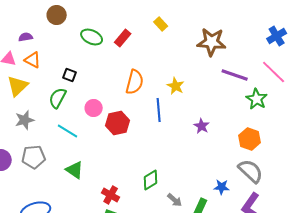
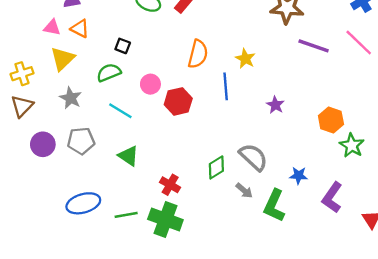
green semicircle: (58, 98) -> (109, 73), turned 40
green star: (257, 99) -> (352, 145), moved
gray star: (25, 120) -> (71, 98), turned -30
gray semicircle: (251, 171) -> (253, 157), moved

